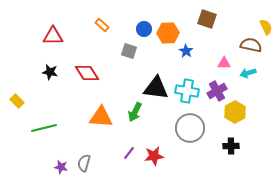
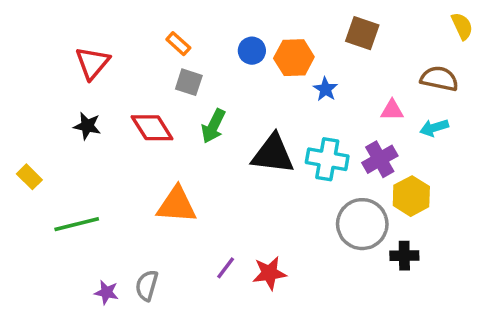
yellow semicircle: (266, 27) -> (462, 26), moved
red triangle: (53, 36) -> (92, 63), turned -50
gray square: (129, 51) -> (189, 82), moved
green arrow: (135, 112) -> (213, 126), moved
gray circle: (190, 128) -> (362, 224), moved

